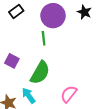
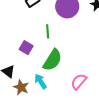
green line: (44, 38) -> (48, 31), moved

